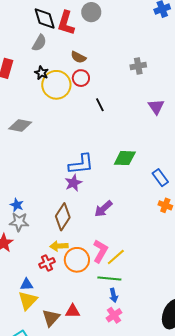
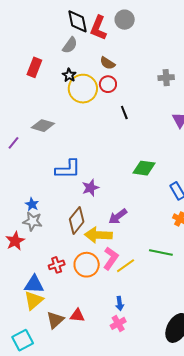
blue L-shape: (81, 164) -> (68, 169), moved
yellow arrow: (59, 246) -> (98, 235), moved, size x1.5
green line: (109, 279) -> (161, 253), moved
blue triangle: (27, 284) -> (34, 284), size x1.5

